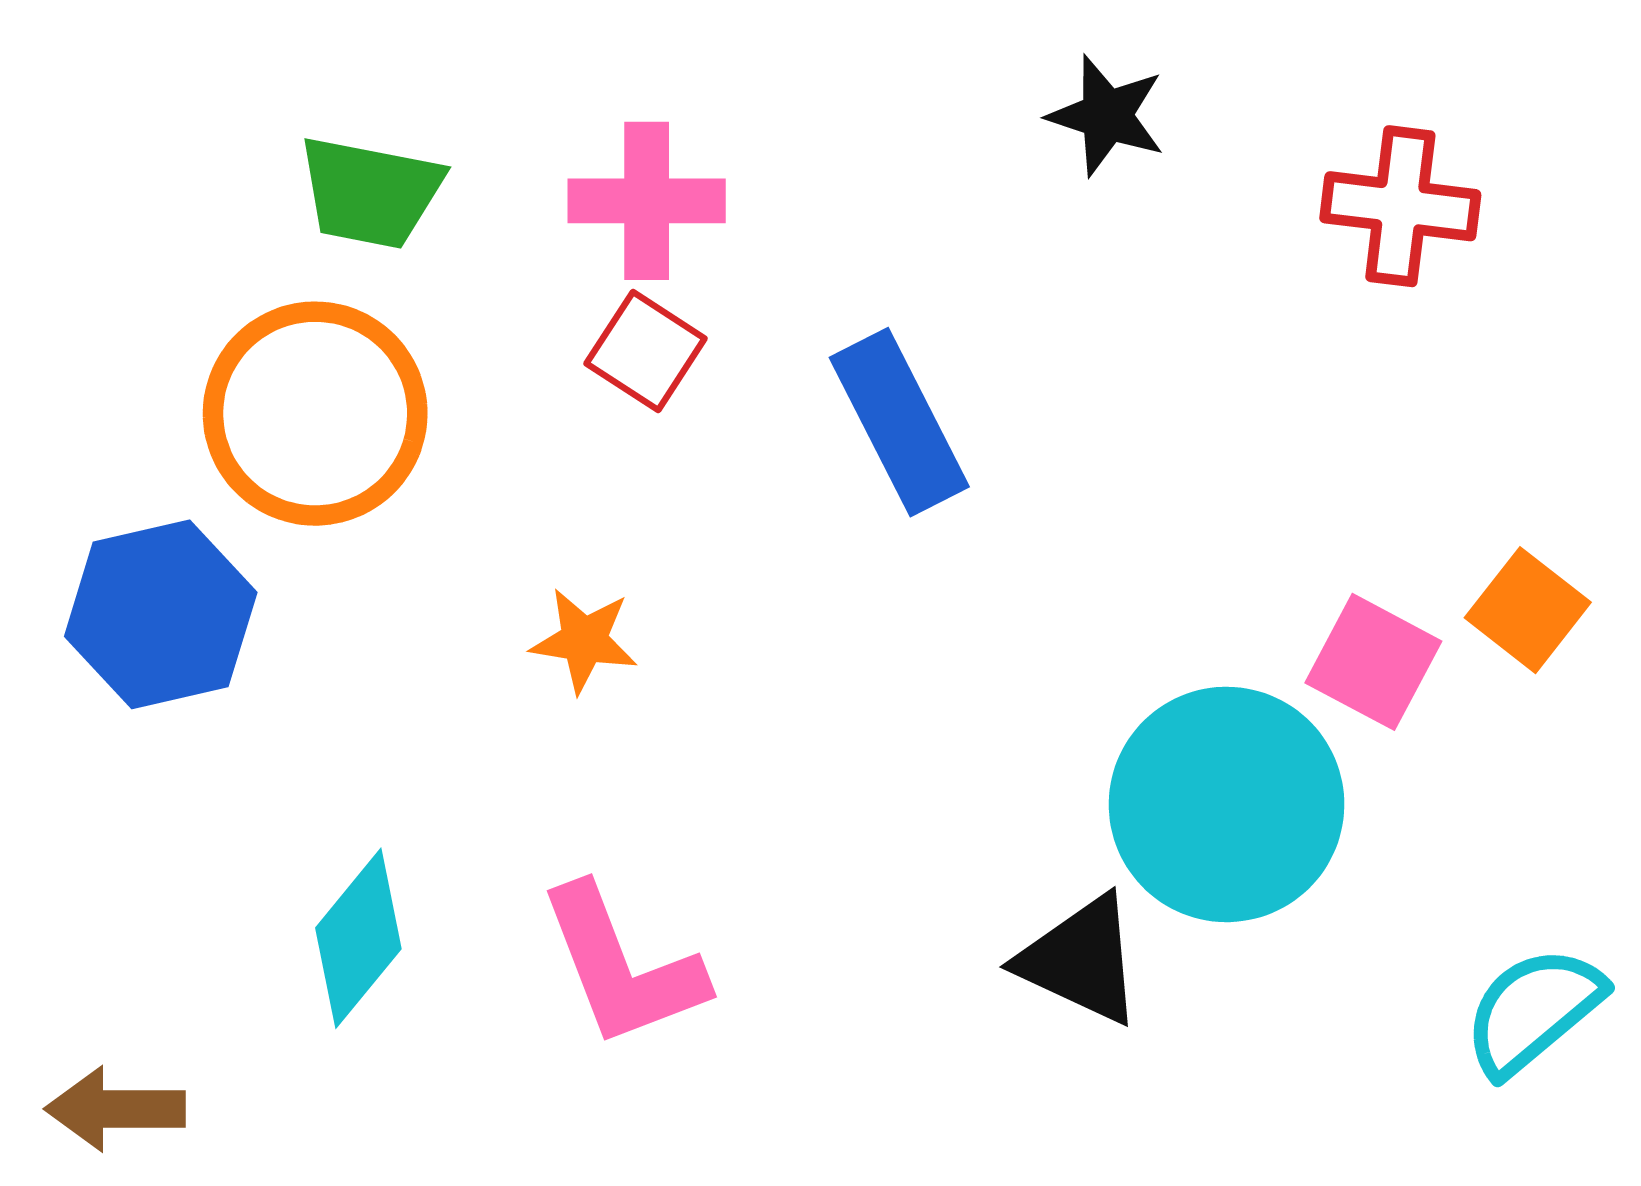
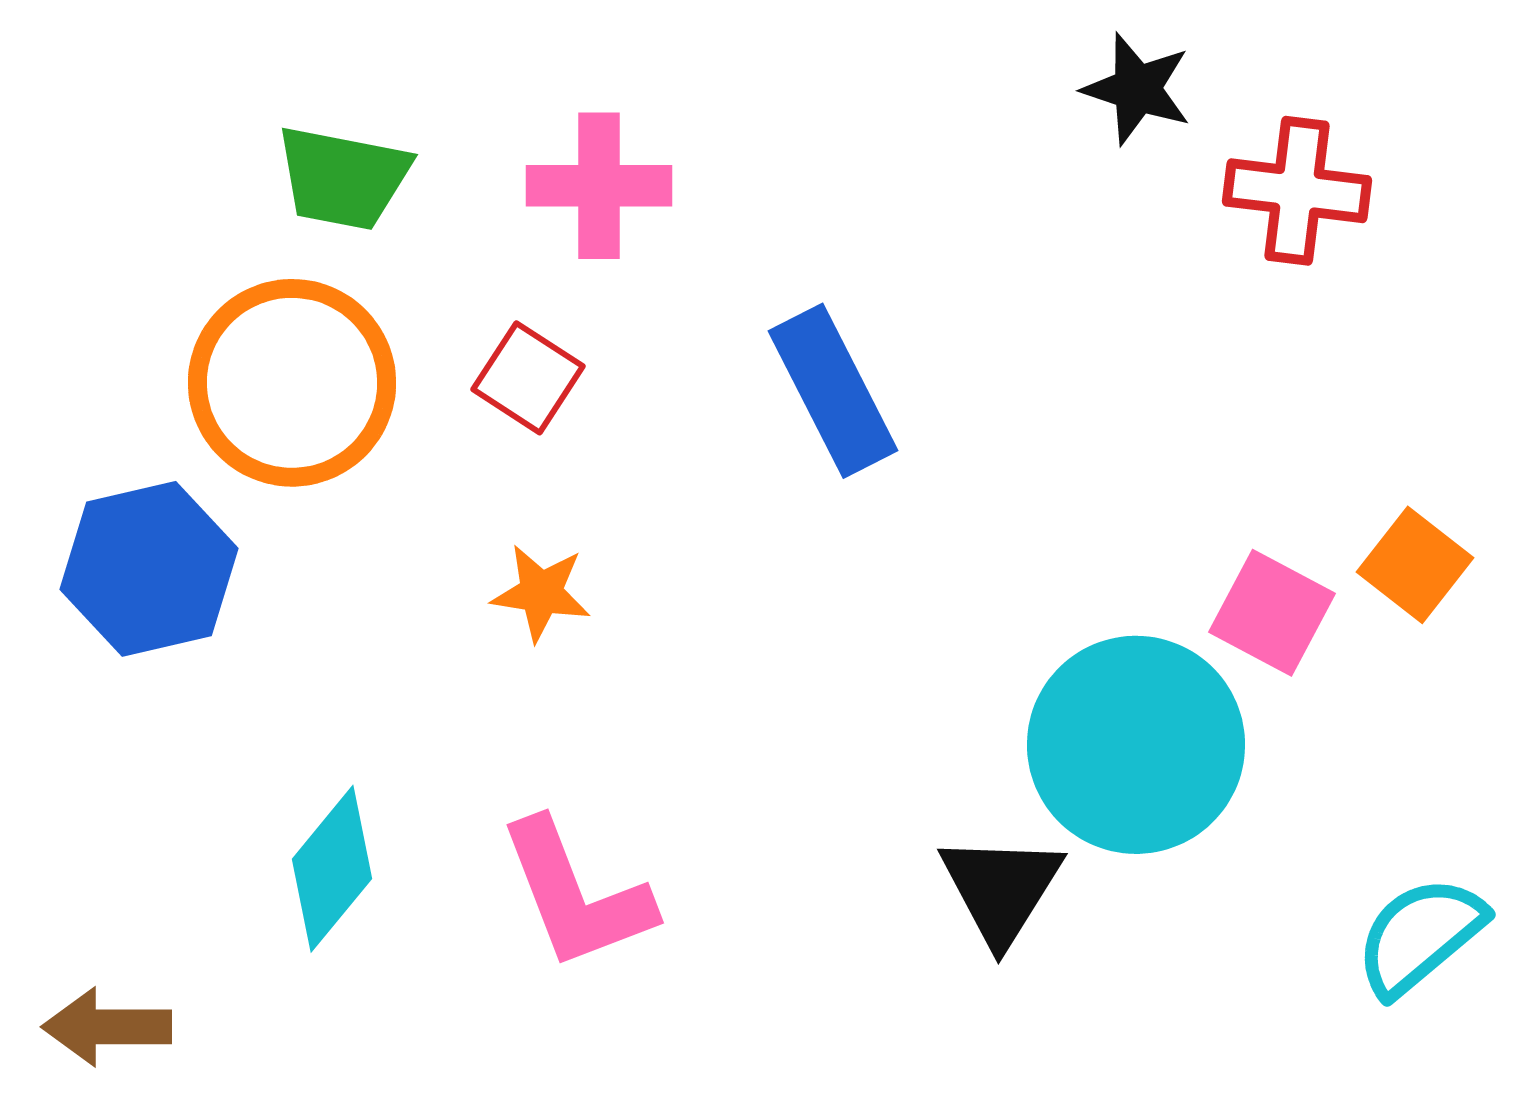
black star: (1107, 116) -> (1137, 89), moved
red square: (646, 351) -> (528, 378), moved
black triangle: (1081, 960) -> (1001, 889), turned 37

